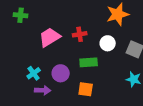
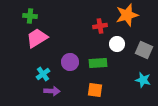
red cross: (80, 34) -> (100, 26), moved
pink trapezoid: (50, 37) -> (37, 38), moved
purple circle: (61, 73) -> (70, 62), moved

